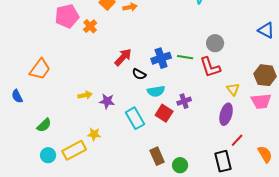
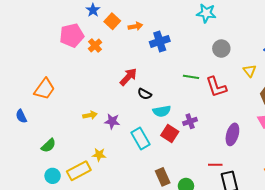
gray circle: (215, 43) -> (221, 49), moved
blue cross: (161, 58) -> (160, 41), moved
yellow triangle: (233, 89) -> (250, 71), moved
red line: (237, 140) -> (215, 165), moved, turned 48

